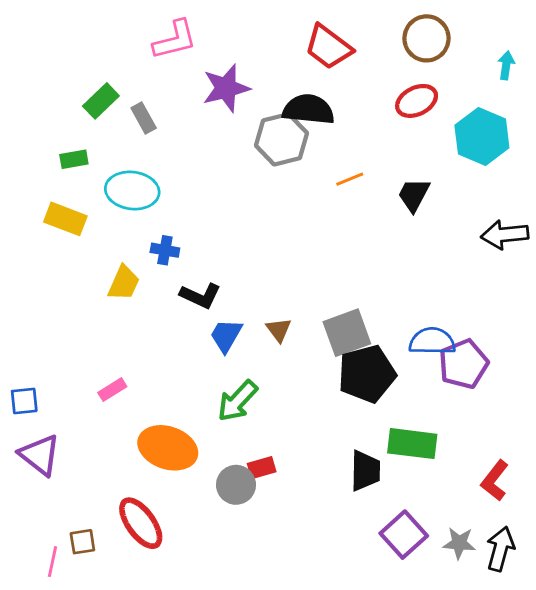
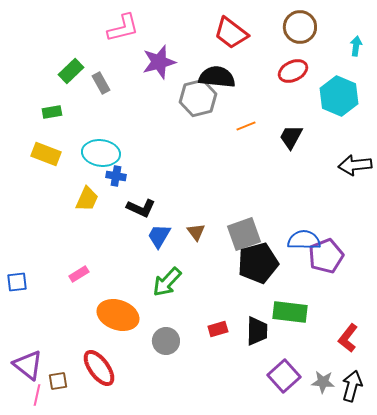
cyan ellipse: (132, 191) -> (101, 153), moved
purple triangle: (40, 455) -> (28, 365), moved
red rectangle: (262, 468) -> (218, 329), moved

